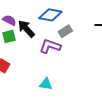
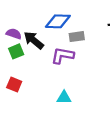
gray rectangle: (65, 31) -> (77, 37), turned 32

